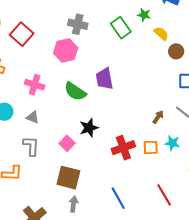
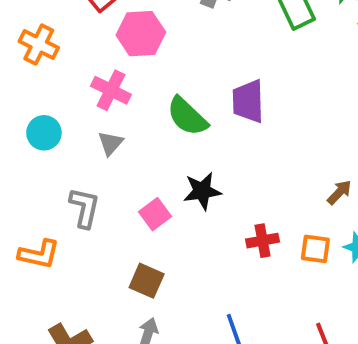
pink hexagon: (66, 50) -> (141, 34), moved
gray triangle: (33, 117) -> (110, 143), moved, turned 40
red cross: (123, 148) -> (263, 241), size x0.7
brown square: (68, 178) -> (147, 281), size x0.7

